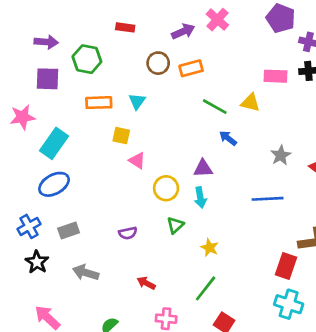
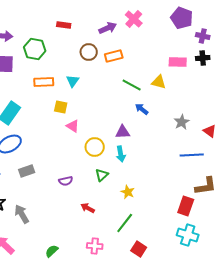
blue line: (268, 199) -> (192, 155), moved
gray rectangle: (69, 230) -> (27, 171), moved
gray arrow: (86, 273) -> (22, 214), moved, turned 42
red arrow: (146, 283) -> (88, 208), moved

